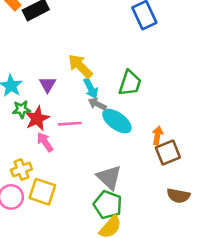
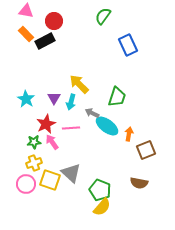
cyan arrow: (91, 88) -> (71, 102), moved, turned 42
green star: (21, 109) -> (34, 142), moved
orange arrow: (157, 135) -> (129, 134), moved
gray triangle: (109, 177) -> (71, 173), moved
brown semicircle: (178, 196) -> (139, 183), moved

